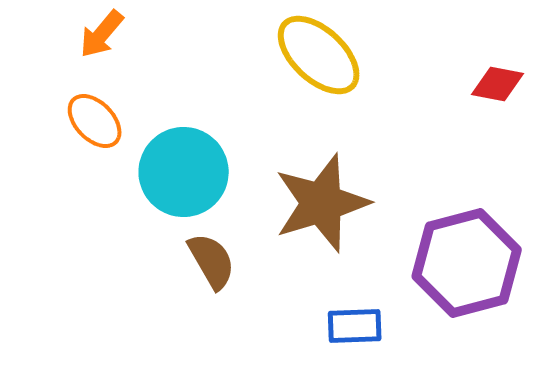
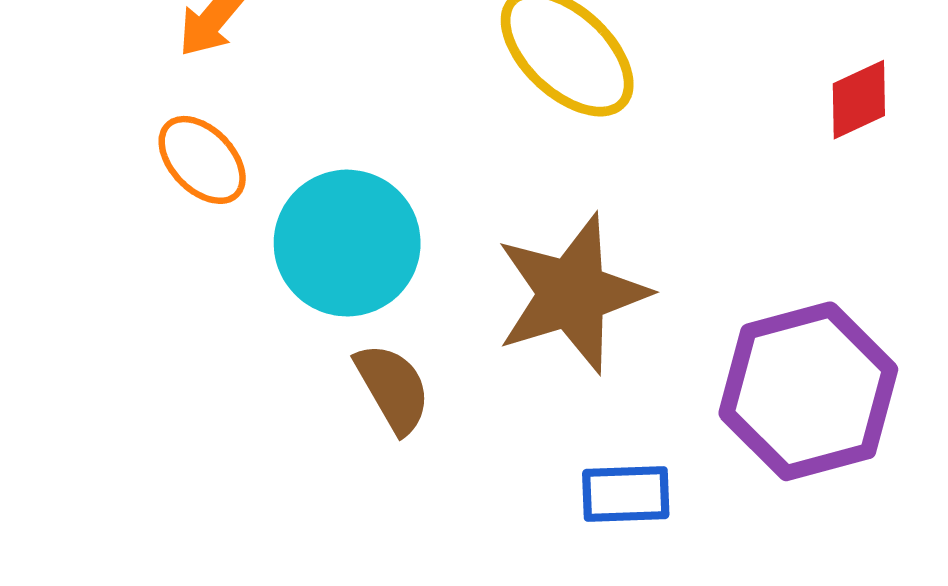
red diamond: (498, 84) -> (859, 100), turned -36

